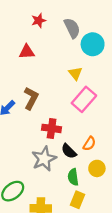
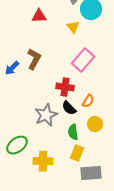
red triangle: (27, 52) -> (39, 16), moved
yellow triangle: (75, 73) -> (73, 27), moved
red cross: (52, 128) -> (65, 87), moved

